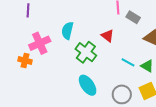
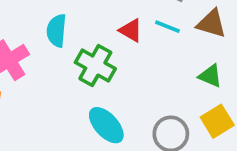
cyan line: (128, 62) -> (167, 27), moved

